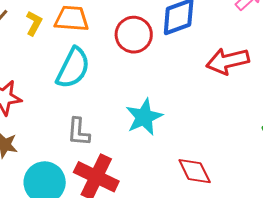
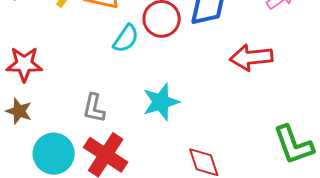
cyan semicircle: (73, 68) -> (126, 38), moved, size x0.7

